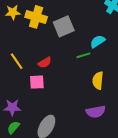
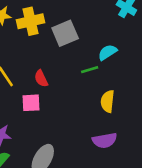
yellow cross: (36, 17) -> (31, 21), turned -30
red semicircle: (45, 63) -> (41, 78), turned 96

